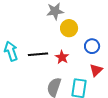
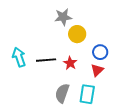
red triangle: (96, 70) -> (97, 70), moved

